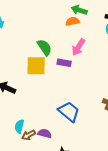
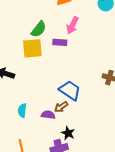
green semicircle: (44, 47) -> (39, 29), turned 78
brown arrow: (29, 135) -> (61, 107), moved

